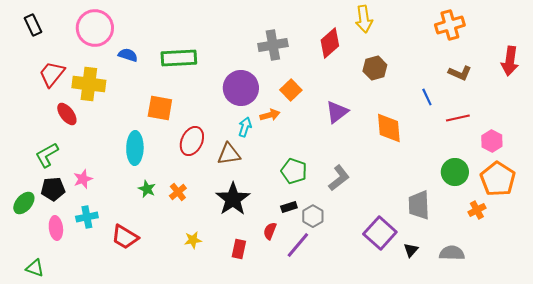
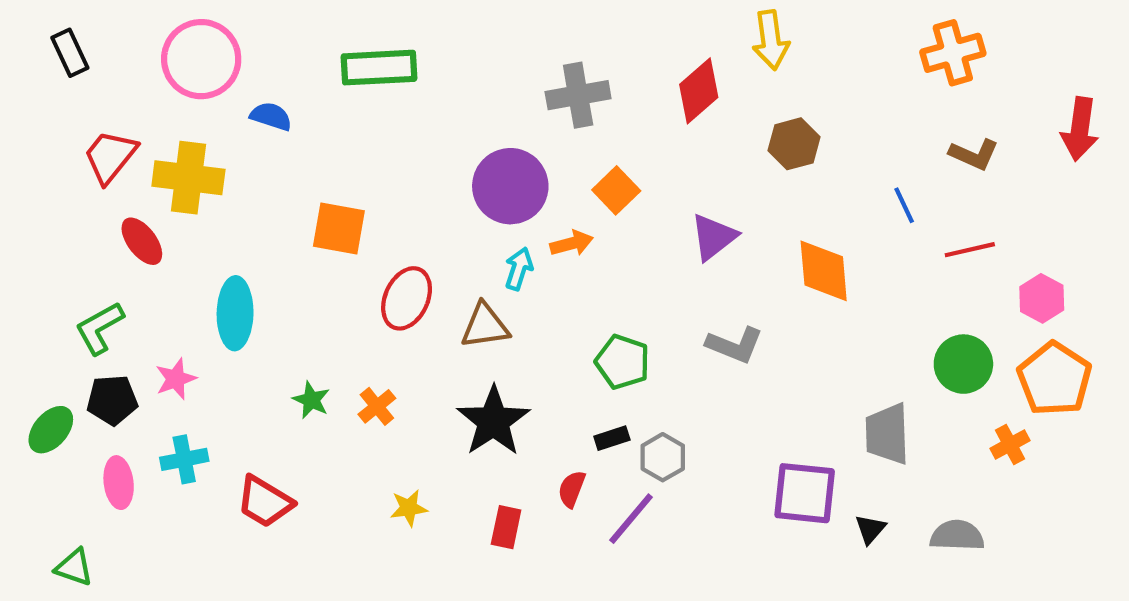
green rectangle: (179, 58) -> (379, 68), moved
cyan ellipse: (135, 148) -> (235, 313), moved
gray L-shape: (339, 178) -> (735, 345), moved, turned 60
purple square: (380, 233) -> (805, 493), turned -36

